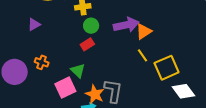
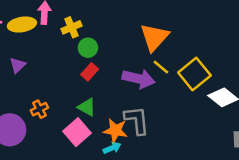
purple arrow: (126, 25) -> (139, 79), moved, turned 40
orange triangle: (144, 31) -> (154, 37), size x1.4
orange cross: (42, 62) -> (39, 109), turned -32

